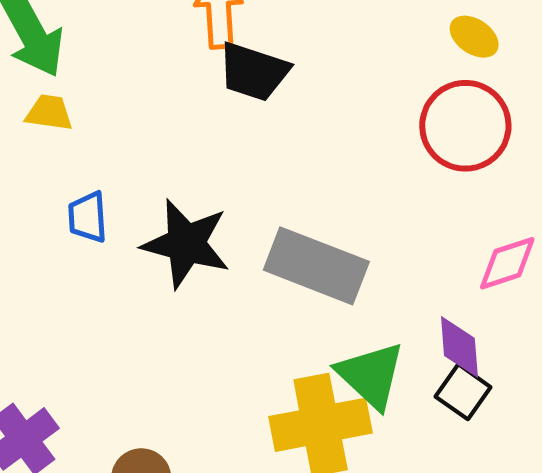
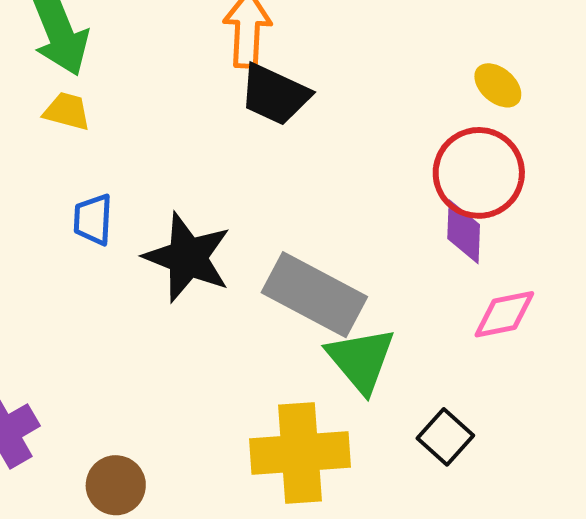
purple diamond: (459, 347) -> (464, 232), moved
green triangle: (371, 375) -> (361, 360), moved

